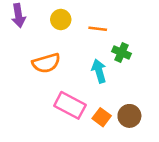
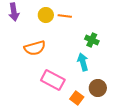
orange line: (98, 29) -> (65, 16), moved
cyan arrow: (99, 71) -> (83, 62), moved
orange square: (102, 117) -> (77, 98), moved

